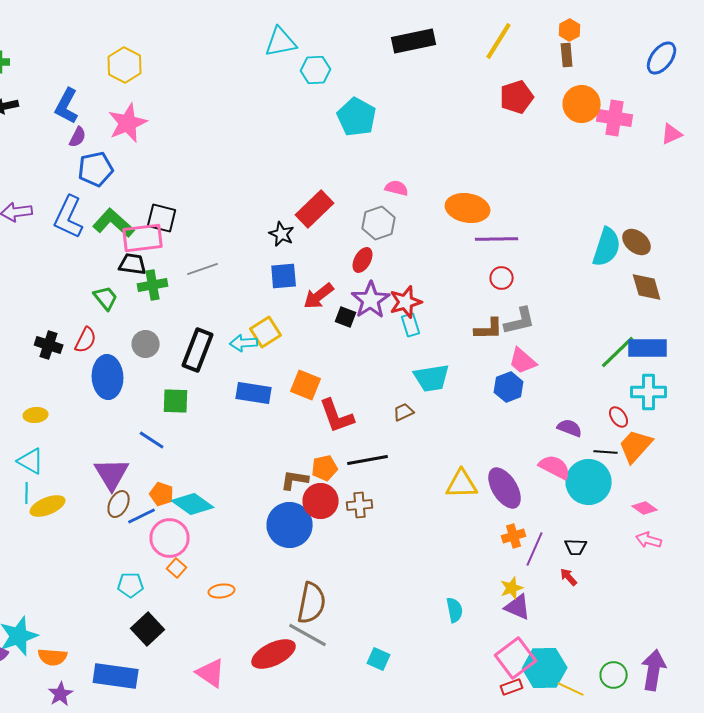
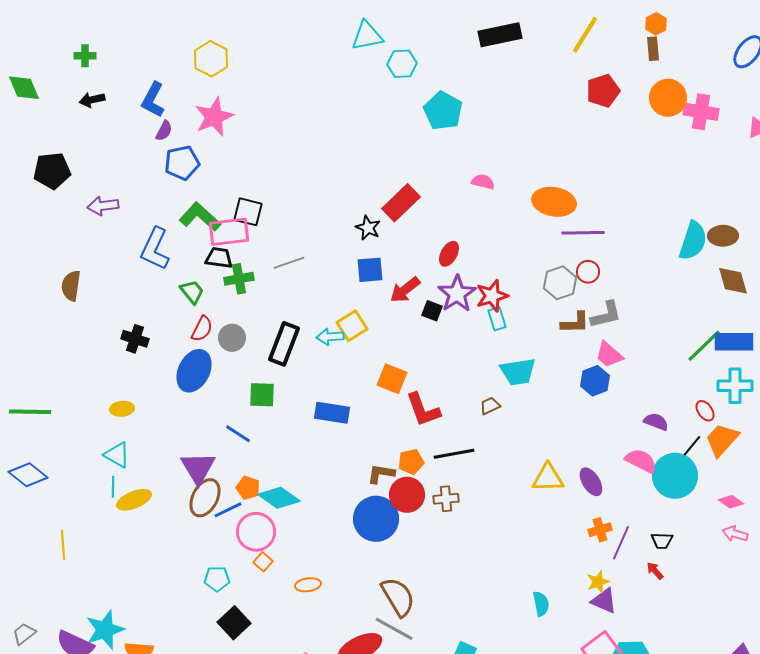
blue L-shape: (69, 217) -> (155, 249), moved
gray hexagon: (379, 223) -> (560, 283), moved
brown ellipse: (637, 242) -> (723, 236), turned -40
red semicircle: (86, 340) -> (202, 329), moved
blue ellipse: (108, 377) -> (194, 371), turned 30
blue rectangle: (254, 393) -> (332, 413), moved
black line: (606, 452) -> (692, 446), turned -55
purple ellipse: (505, 488) -> (591, 482), size x0.7
brown ellipse: (119, 504) -> (205, 498), size x1.4
brown semicircle: (312, 603) -> (398, 597), turned -42

